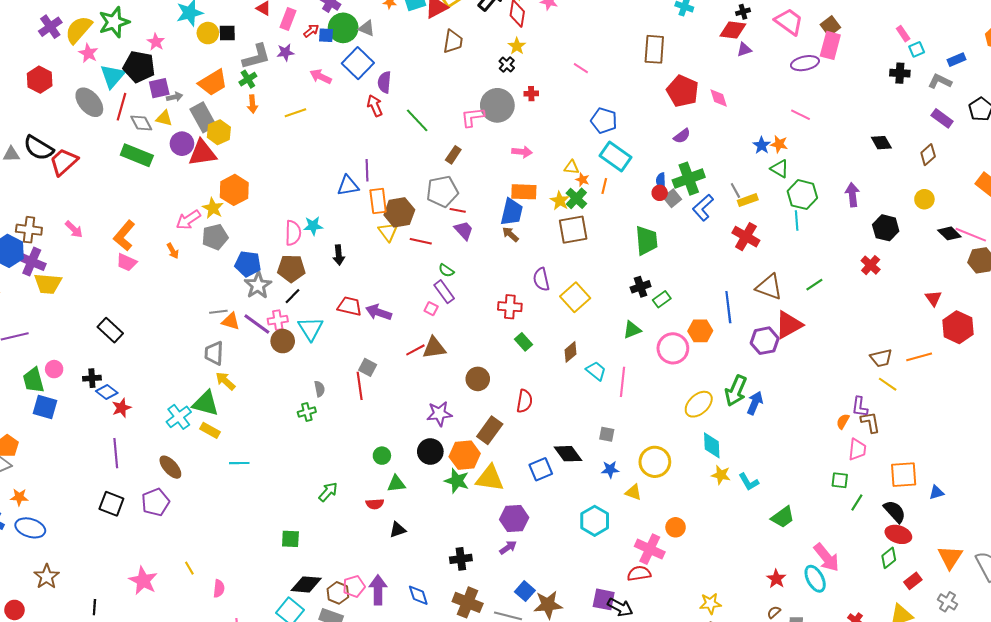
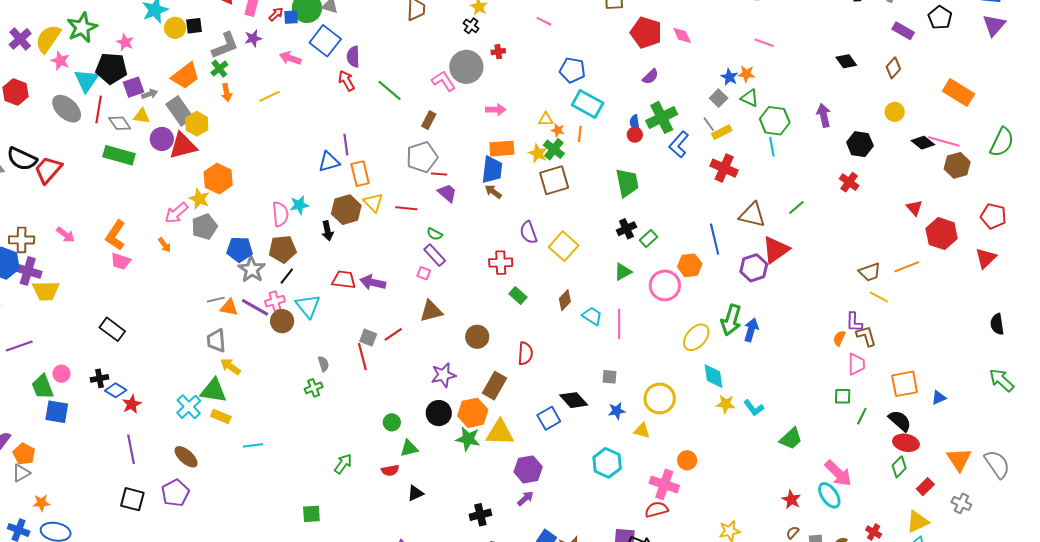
pink L-shape: (473, 117) -> (443, 81), turned 70
gray square: (672, 198) -> (719, 98), moved
brown hexagon: (399, 212) -> (346, 210), moved
red line: (415, 350) -> (393, 334), moved

